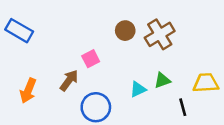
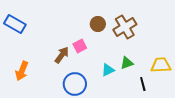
pink square: (91, 59) -> (80, 46), moved
brown arrow: (69, 80) -> (62, 55), moved

